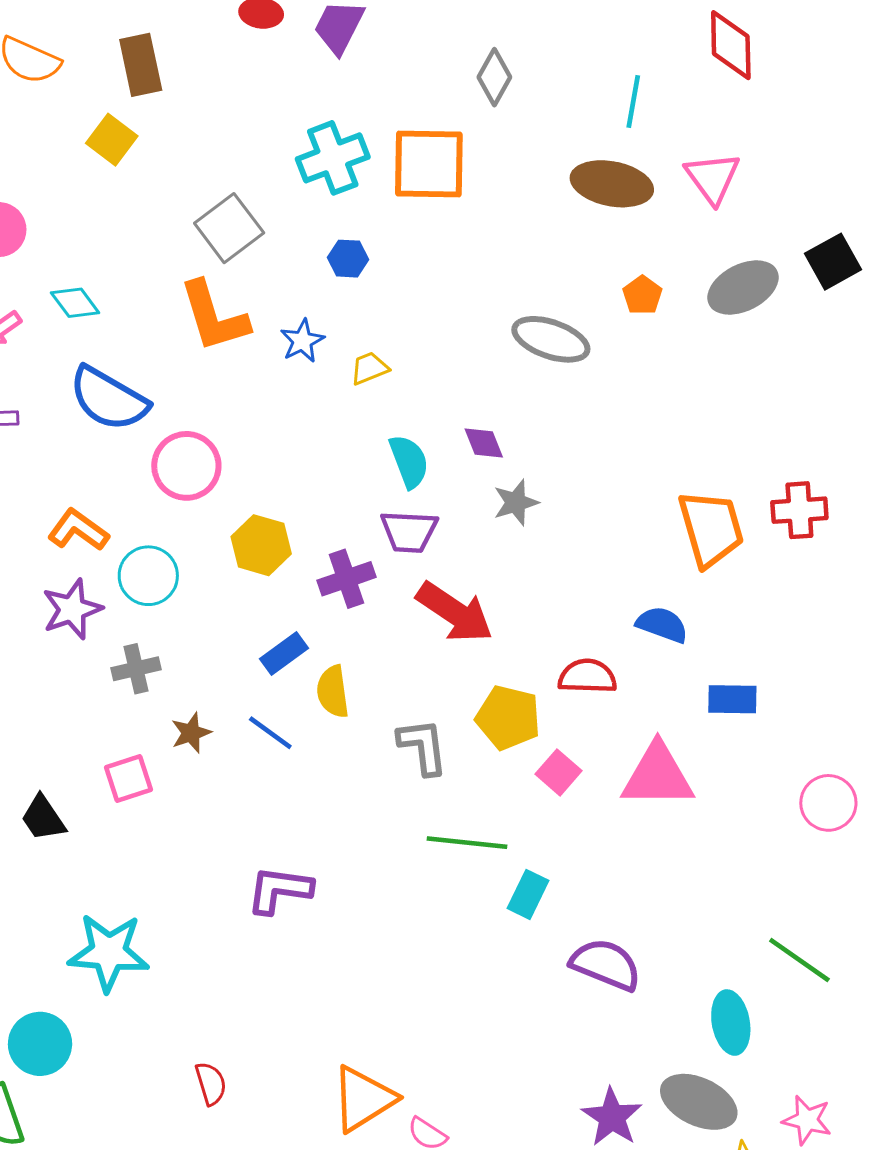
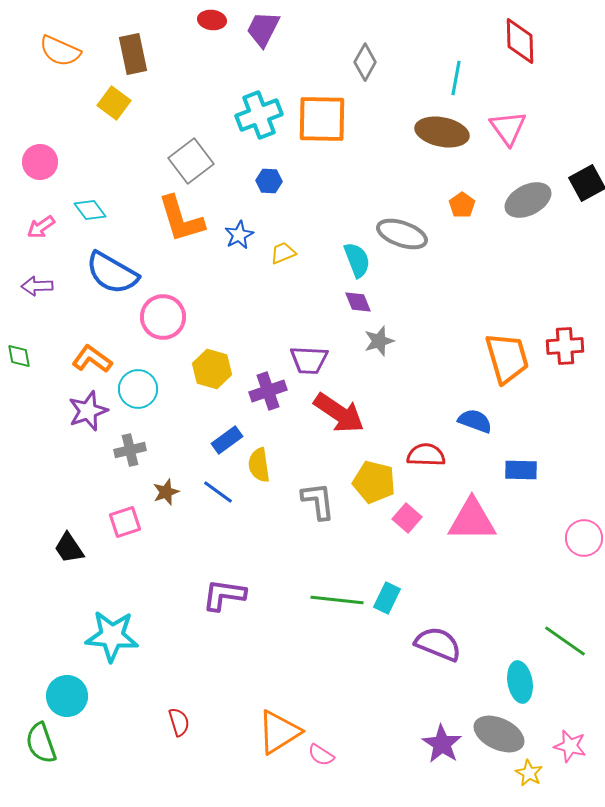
cyan semicircle: (409, 461) -> (357, 260), moved
green line: (467, 843) -> (337, 600), moved

